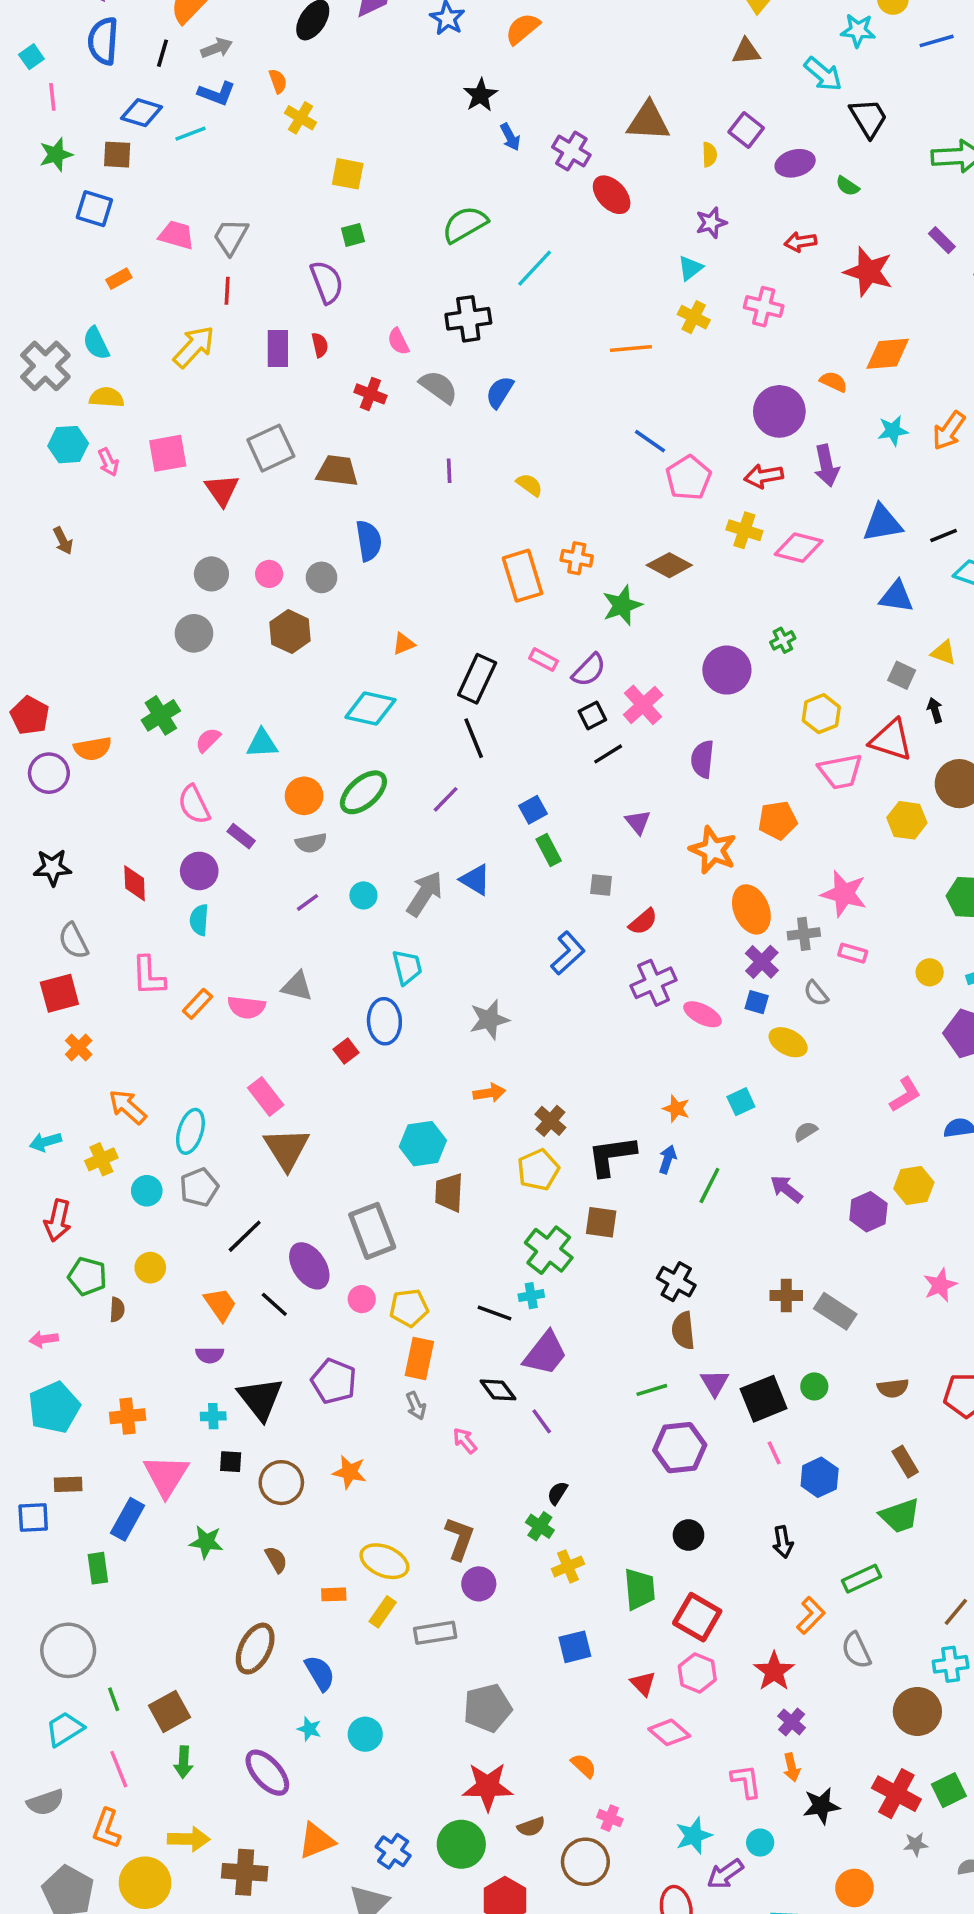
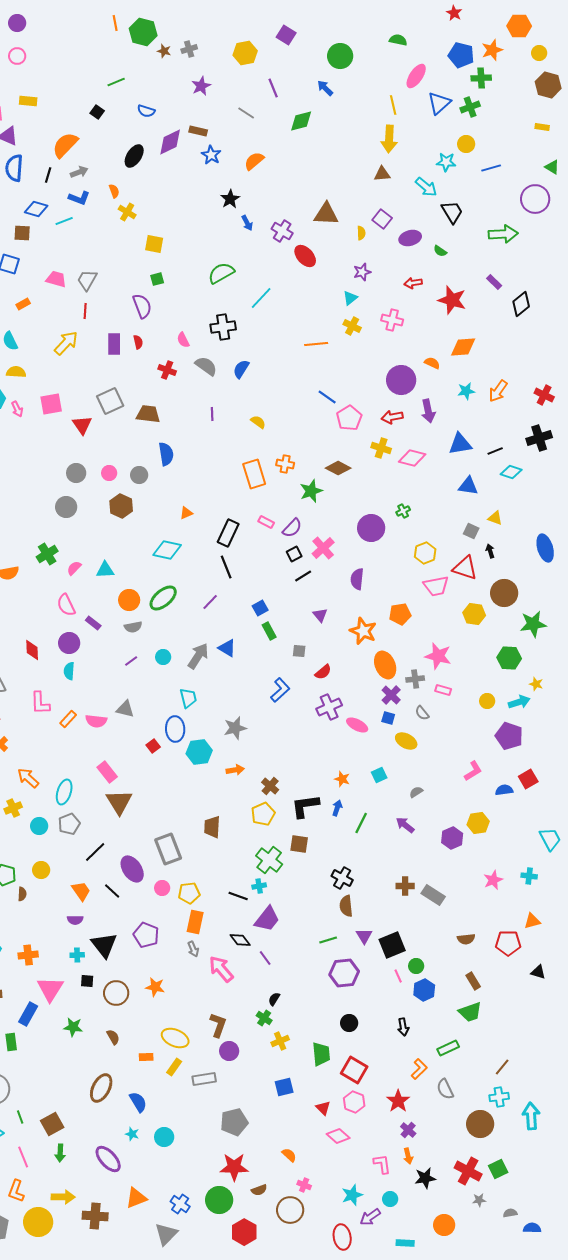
cyan hexagon: (423, 1144) -> (199, 752), moved
green circle: (814, 1386) -> (416, 966), moved
pink arrow: (465, 1441) -> (221, 969), size x1.8

